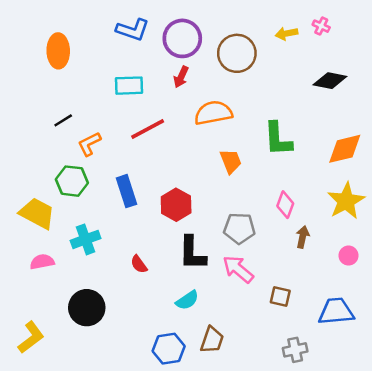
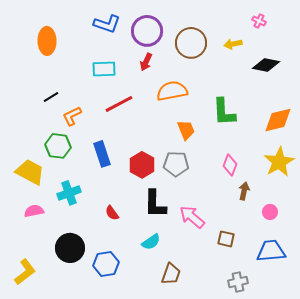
yellow arrow: (286, 33) -> (233, 44), moved
gray pentagon: (239, 228) -> (176, 164), moved
pink circle: (349, 256) -> (270, 212), moved
blue hexagon: (169, 349) -> (106, 264), moved

